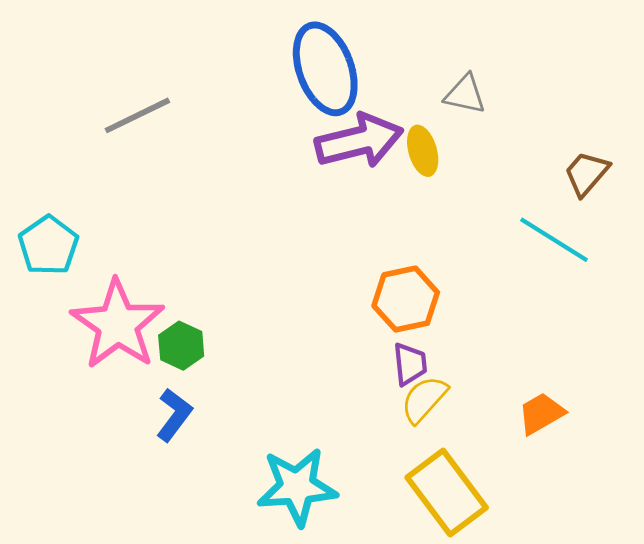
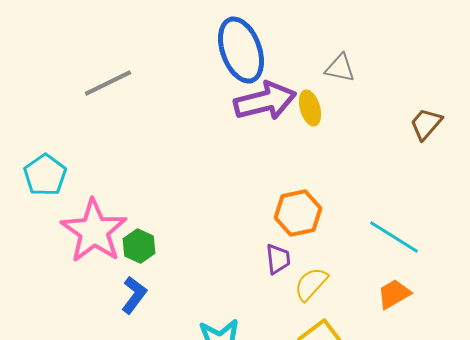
cyan line: (554, 240) -> (394, 237), moved
purple trapezoid: (410, 364) -> (278, 259), moved

